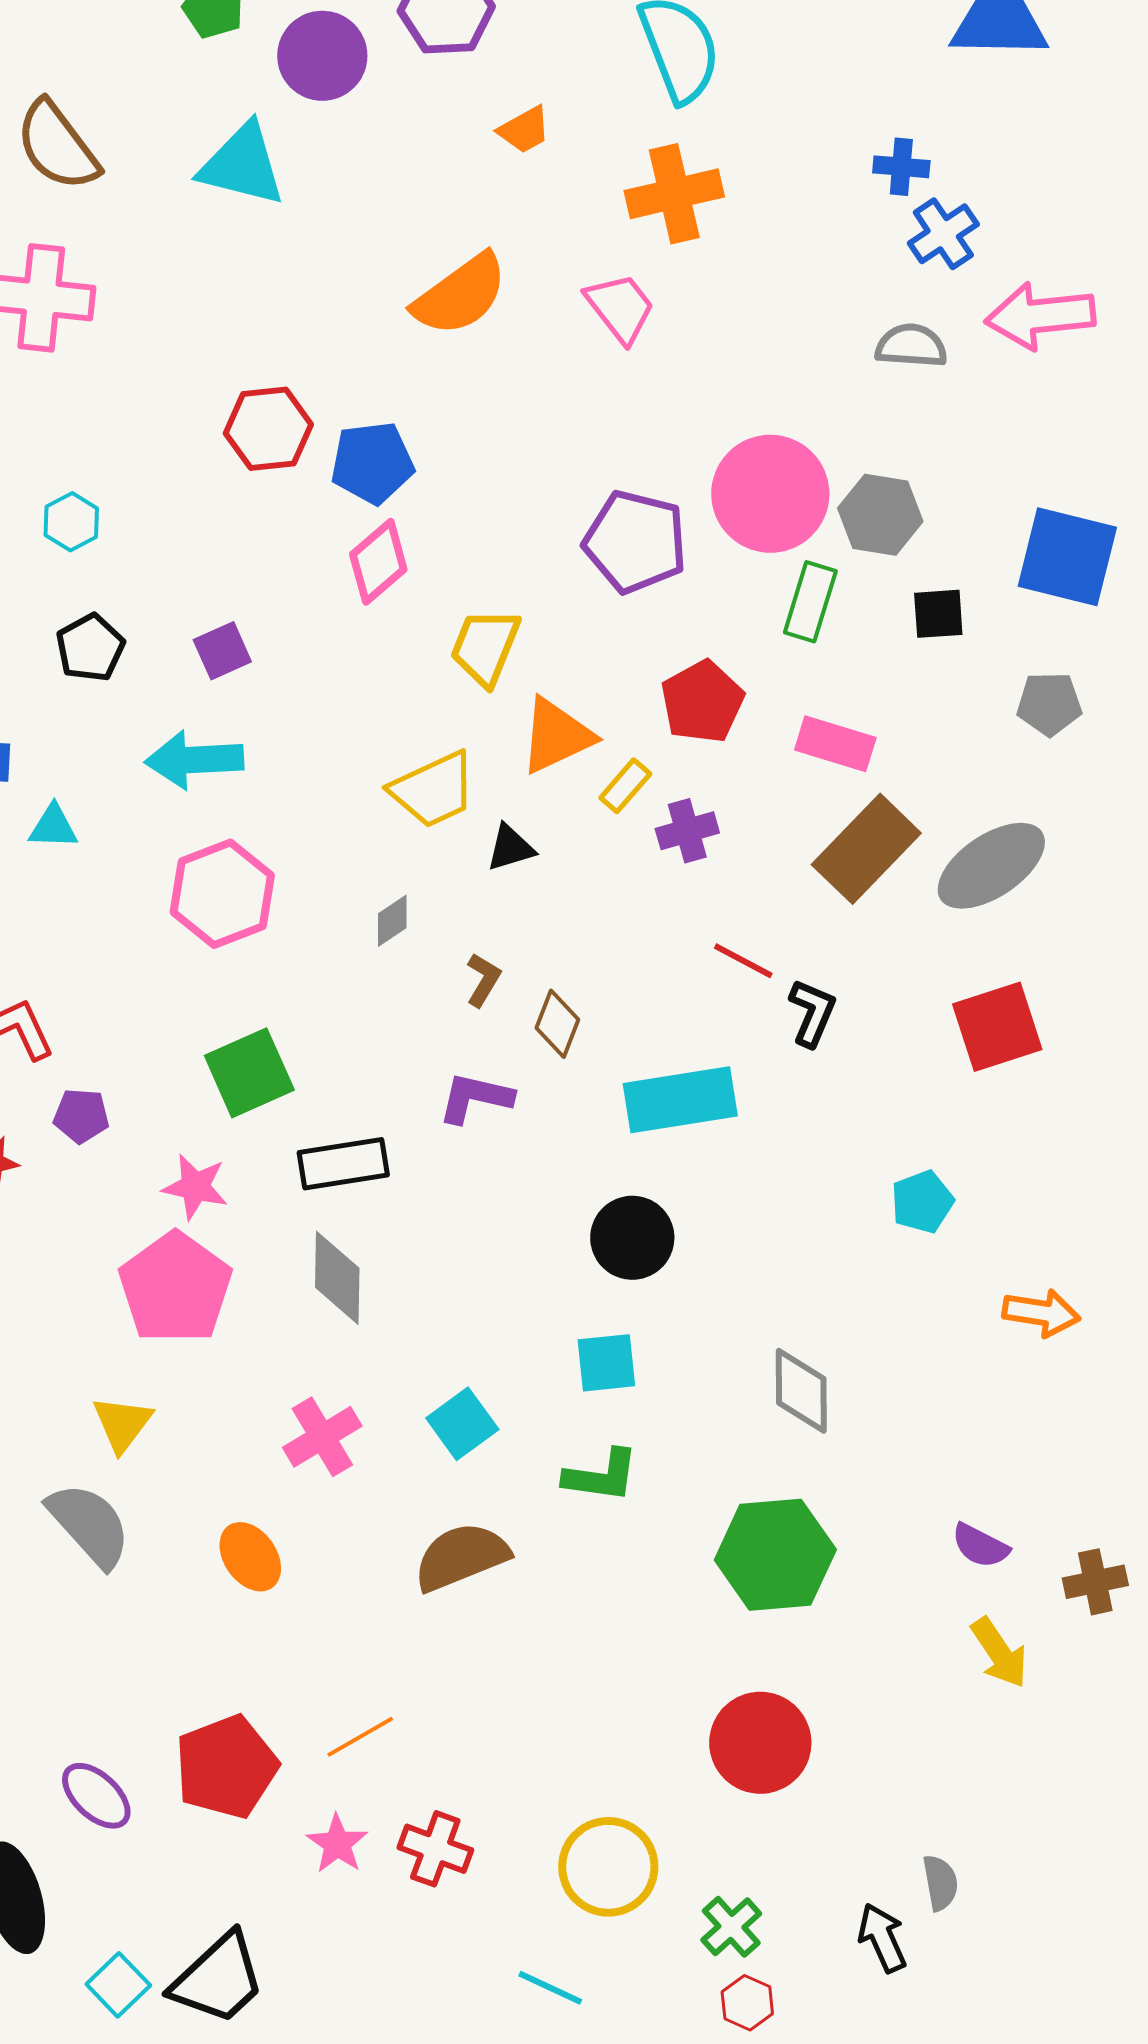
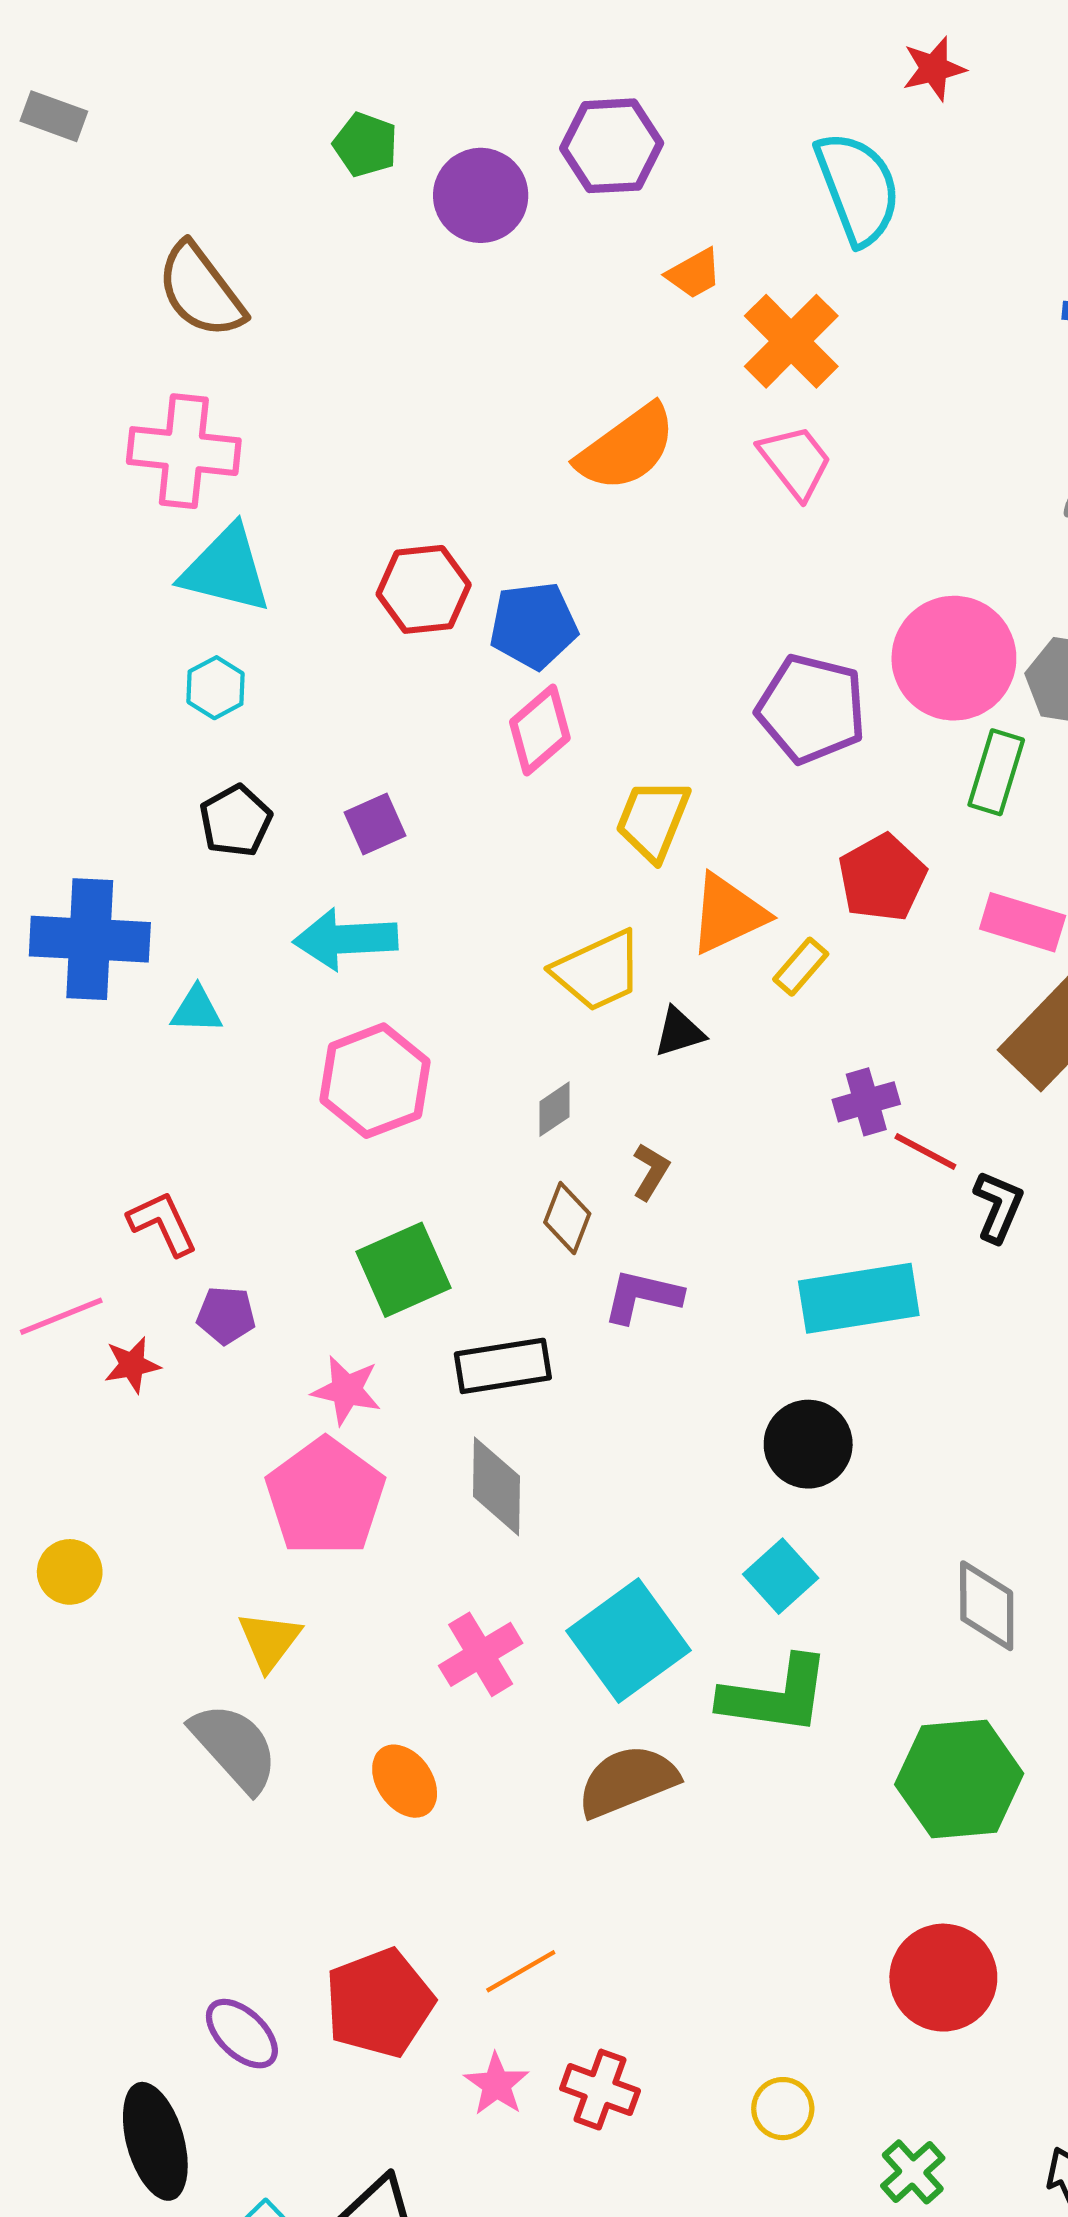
cyan triangle: (242, 165) -> (226, 569), moved
orange cross: (674, 194) -> (791, 341), moved, turned -32
purple cross: (687, 831) -> (866, 1102), moved
brown diamond: (557, 1024) -> (567, 1218), moved
cyan square: (606, 1363) -> (781, 1576), turned -36
cyan square: (462, 1424) -> (629, 1641), size x1.6
green L-shape: (601, 1476) -> (775, 1696), size x1.4
yellow circle: (608, 1867) -> (783, 2109), size x0.6

